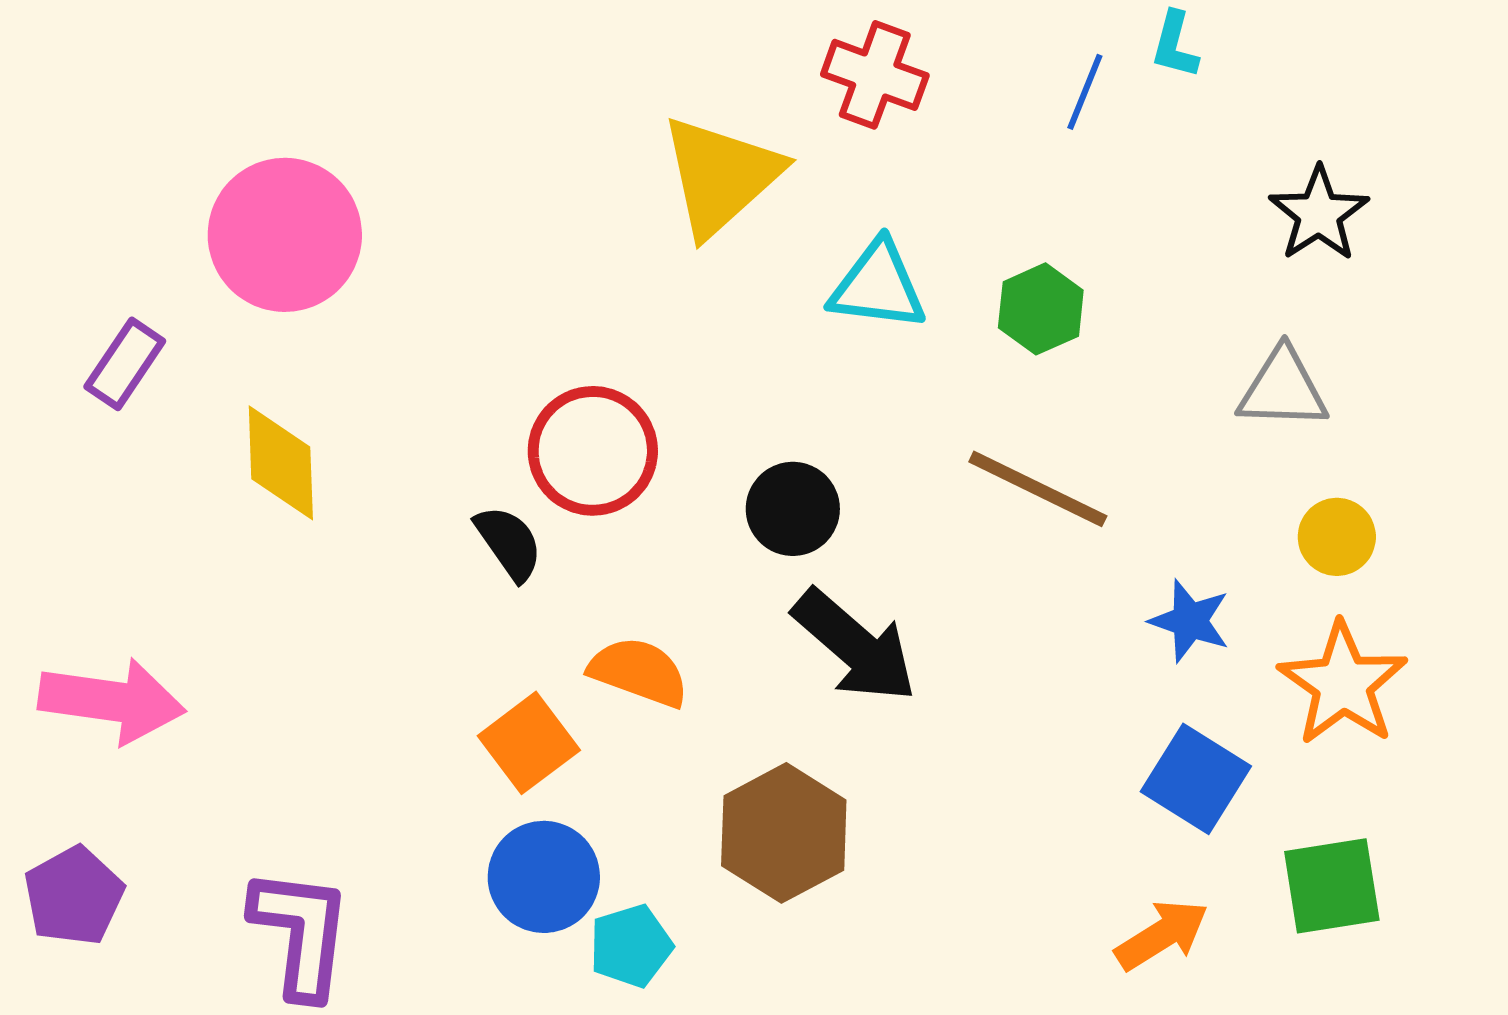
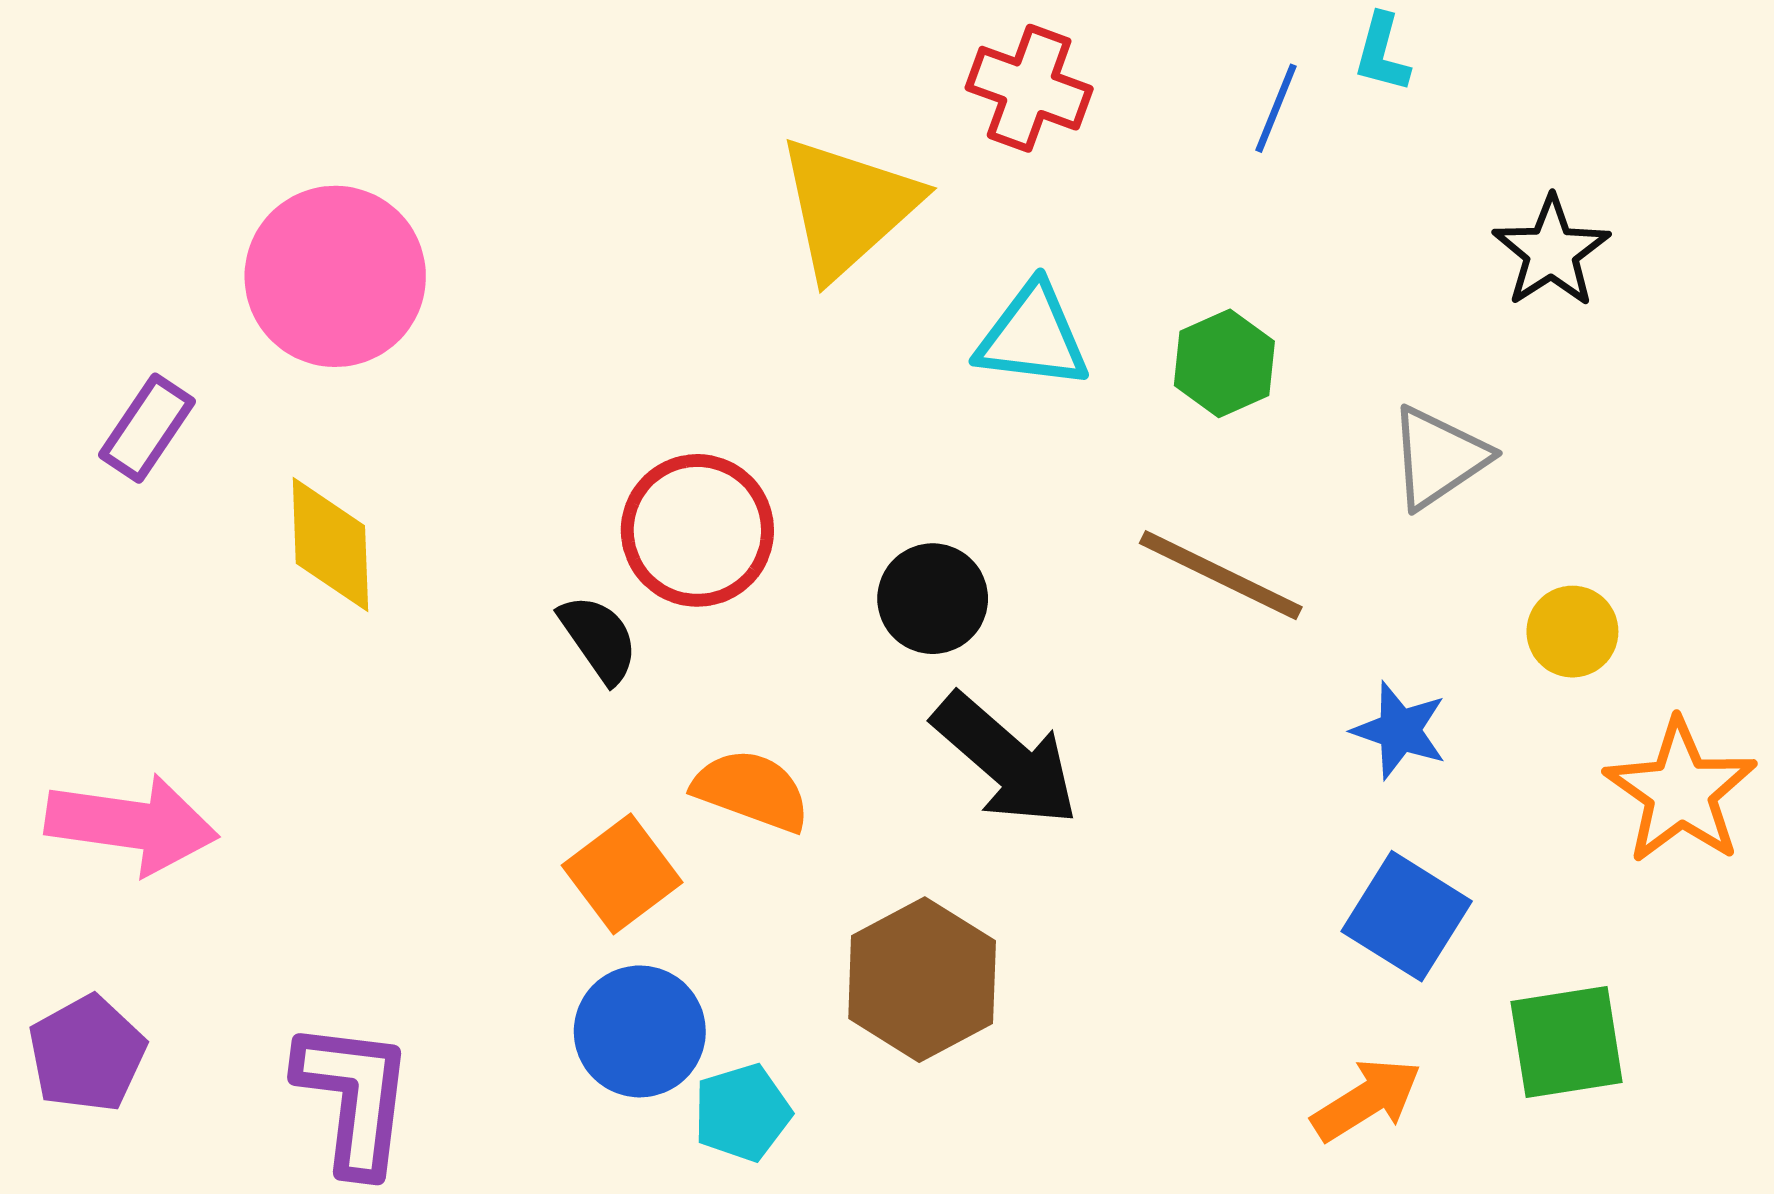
gray triangle: (1283, 389) -> (1438, 458), moved, turned -36
orange star: (1343, 684) -> (1681, 792), moved

